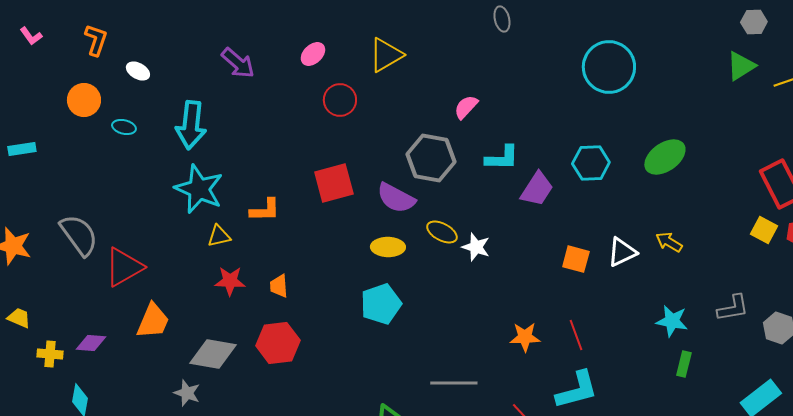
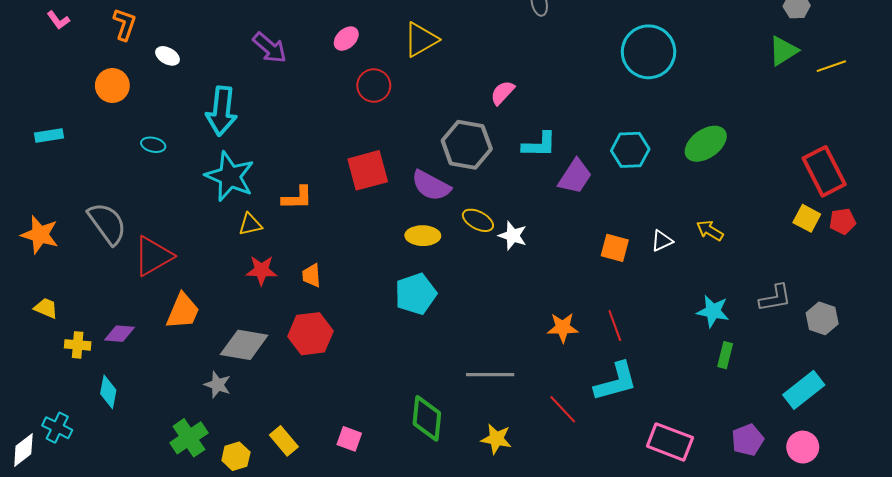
cyan ellipse: (124, 127) -> (153, 145), moved
white triangle: (622, 252) -> (662, 241), size x0.7

